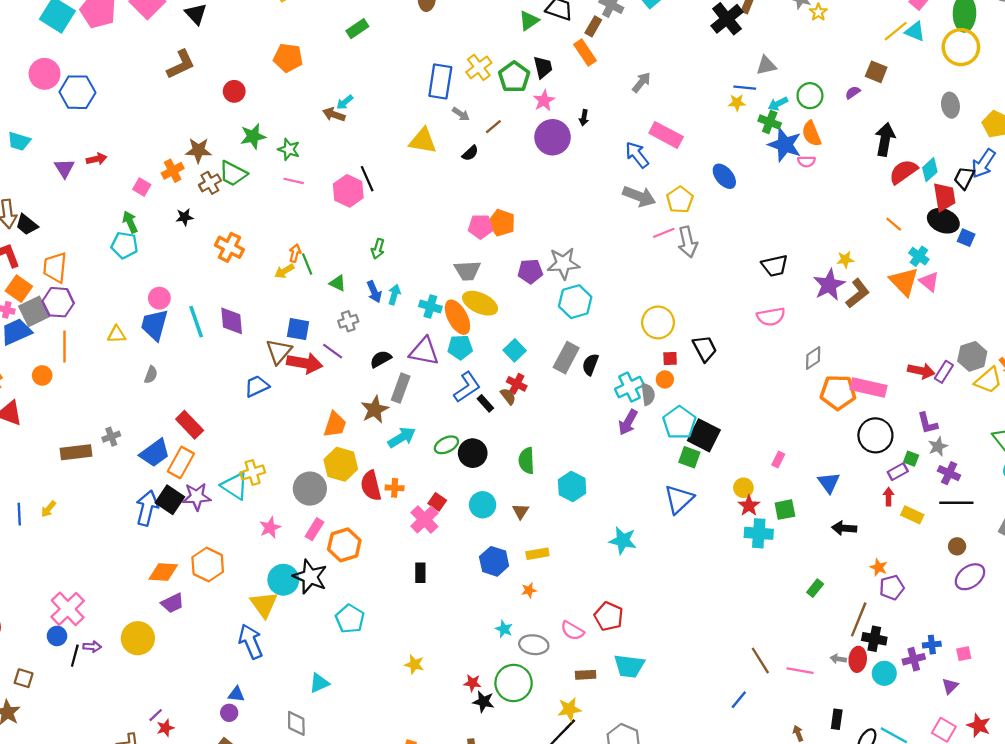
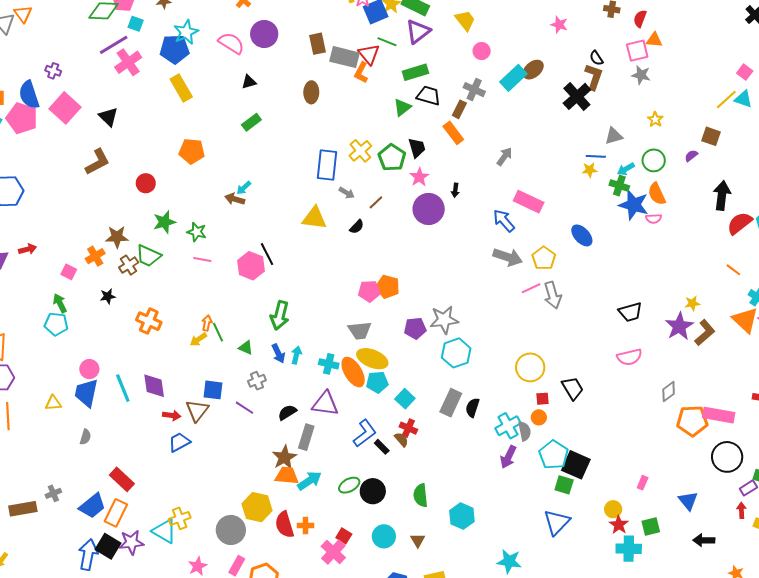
yellow star: (818, 12) -> (655, 119), moved
green arrow: (378, 249) -> (280, 315), size x1.6
cyan pentagon: (460, 347) -> (377, 382), moved
red arrow: (305, 363) -> (172, 415), moved, size x0.6
orange trapezoid: (335, 425) -> (287, 476), moved, turned -100

